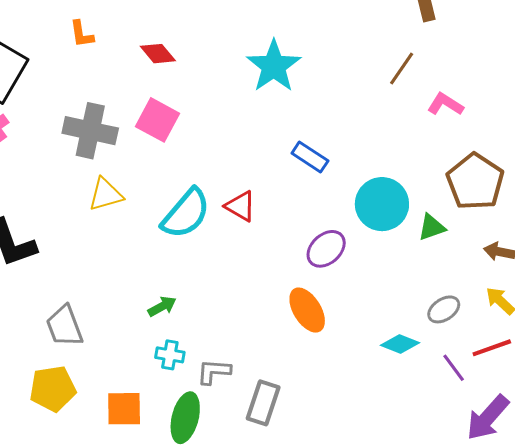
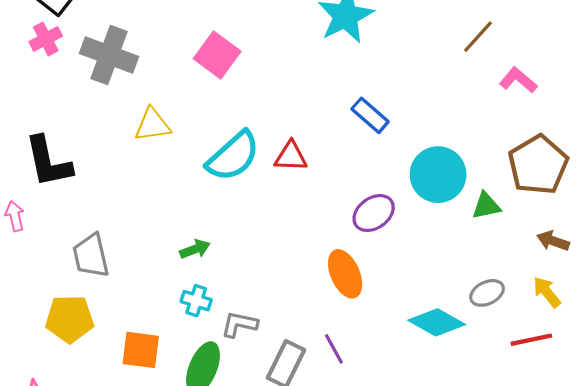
gray cross: (90, 131) -> (109, 55), moved
red triangle: (240, 206) -> (291, 156), turned -36
cyan diamond: (400, 344) -> (437, 322), size x1.4
purple line: (454, 368) -> (334, 349), moved

